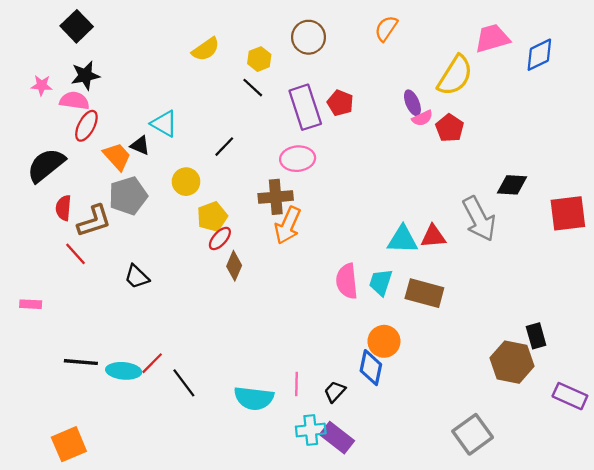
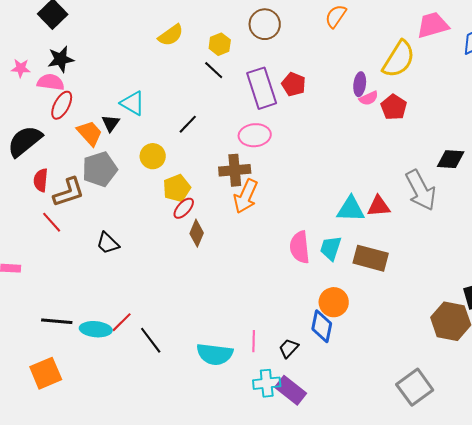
purple ellipse: (412, 103) -> (360, 84), turned 30
black triangle: (140, 145) -> (111, 123), turned 42
orange square: (69, 444) -> (46, 373), moved

